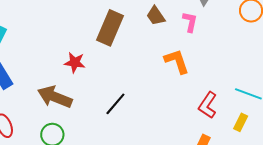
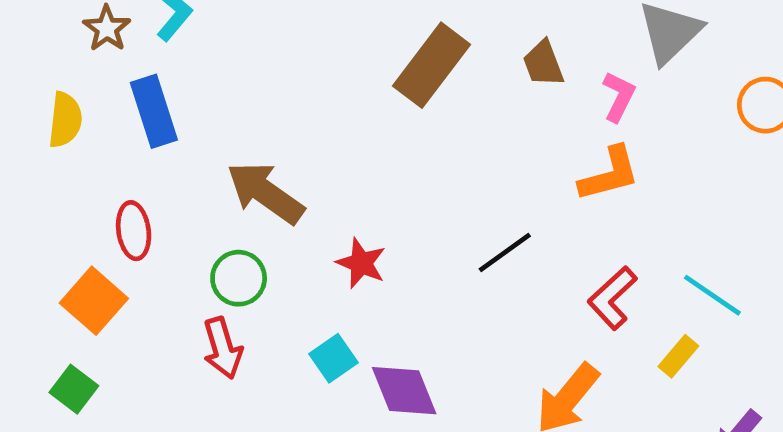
orange L-shape: (177, 61) -> (609, 174), moved, turned 80
red star: (75, 63) -> (361, 263), moved
black line: (115, 104) -> (505, 252), moved

